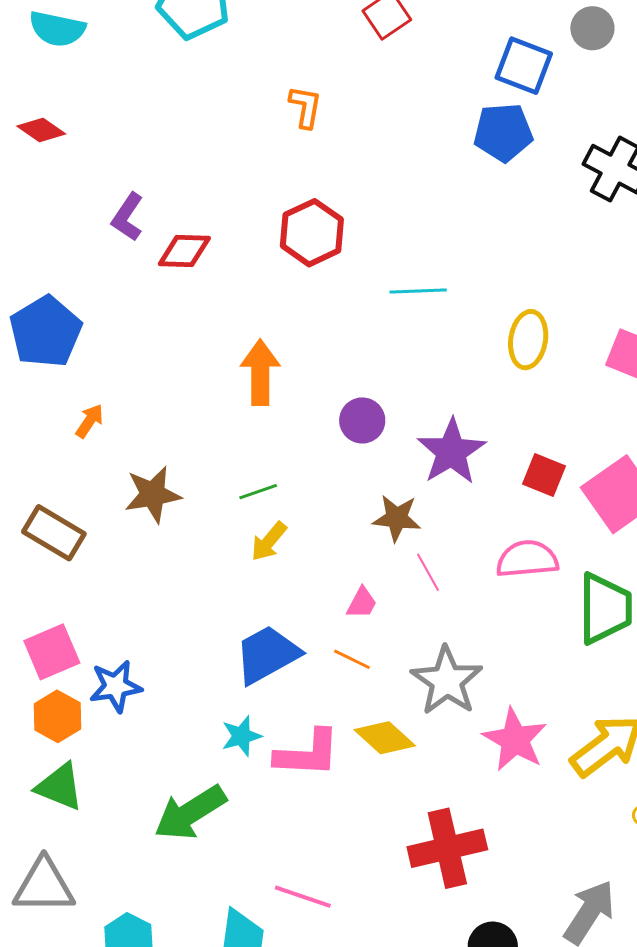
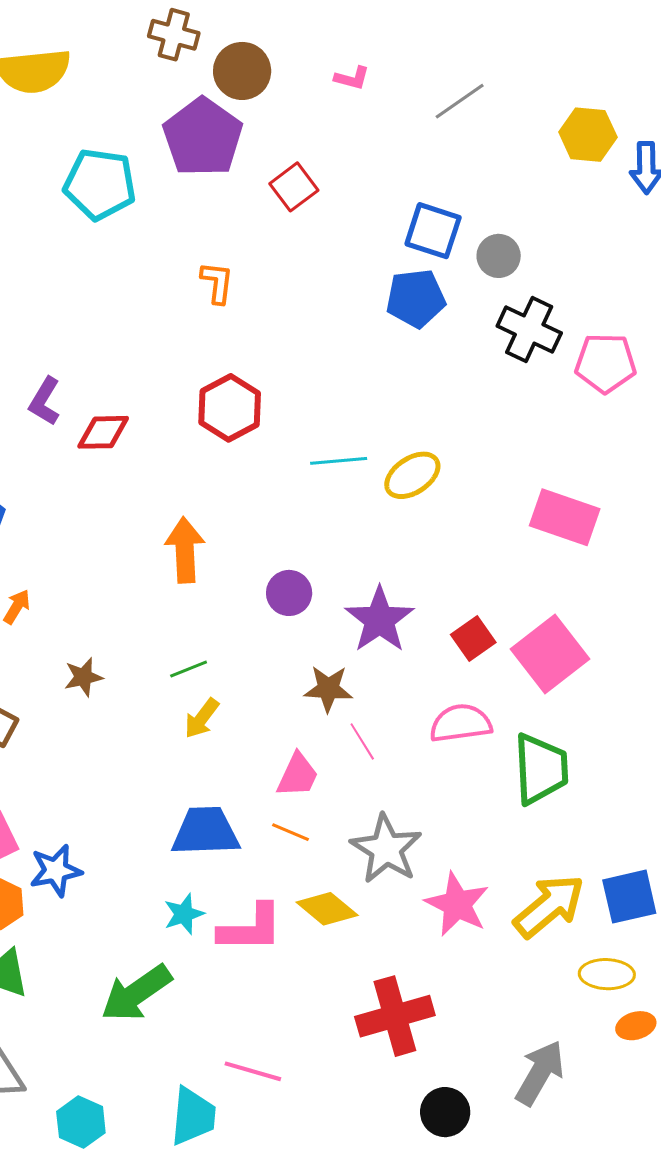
gray circle: (592, 28) -> (499, 256), moved
yellow ellipse: (528, 340) -> (412, 475), moved, turned 50
red square: (544, 475) -> (473, 639), turned 36
brown star: (153, 494) -> (83, 677), size x0.7
pink trapezoid: (362, 603) -> (298, 775), size x1.4
blue trapezoid: (267, 655) -> (205, 831), turned 30

